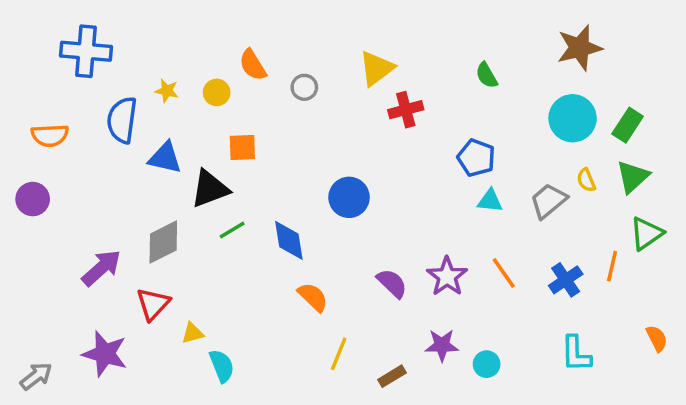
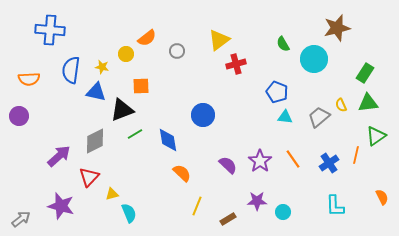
orange semicircle: (253, 65) -> (147, 38), turned -96
yellow star: (167, 91) -> (102, 67), moved
cyan circle: (573, 118) -> (314, 59), moved
green triangle: (633, 177) -> (368, 103), turned 35

